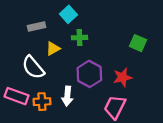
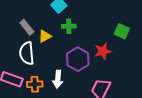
gray rectangle: (36, 26) -> (27, 27), moved, turned 63
white semicircle: (33, 67) -> (27, 53), turned 35
red star: (123, 77) -> (103, 51), moved

